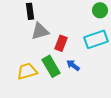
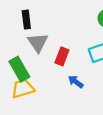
gray triangle: (40, 31) -> (38, 43), turned -48
green rectangle: (51, 66) -> (19, 69), moved

